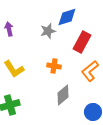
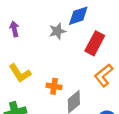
orange cross: (54, 66) -> (54, 86), moved

